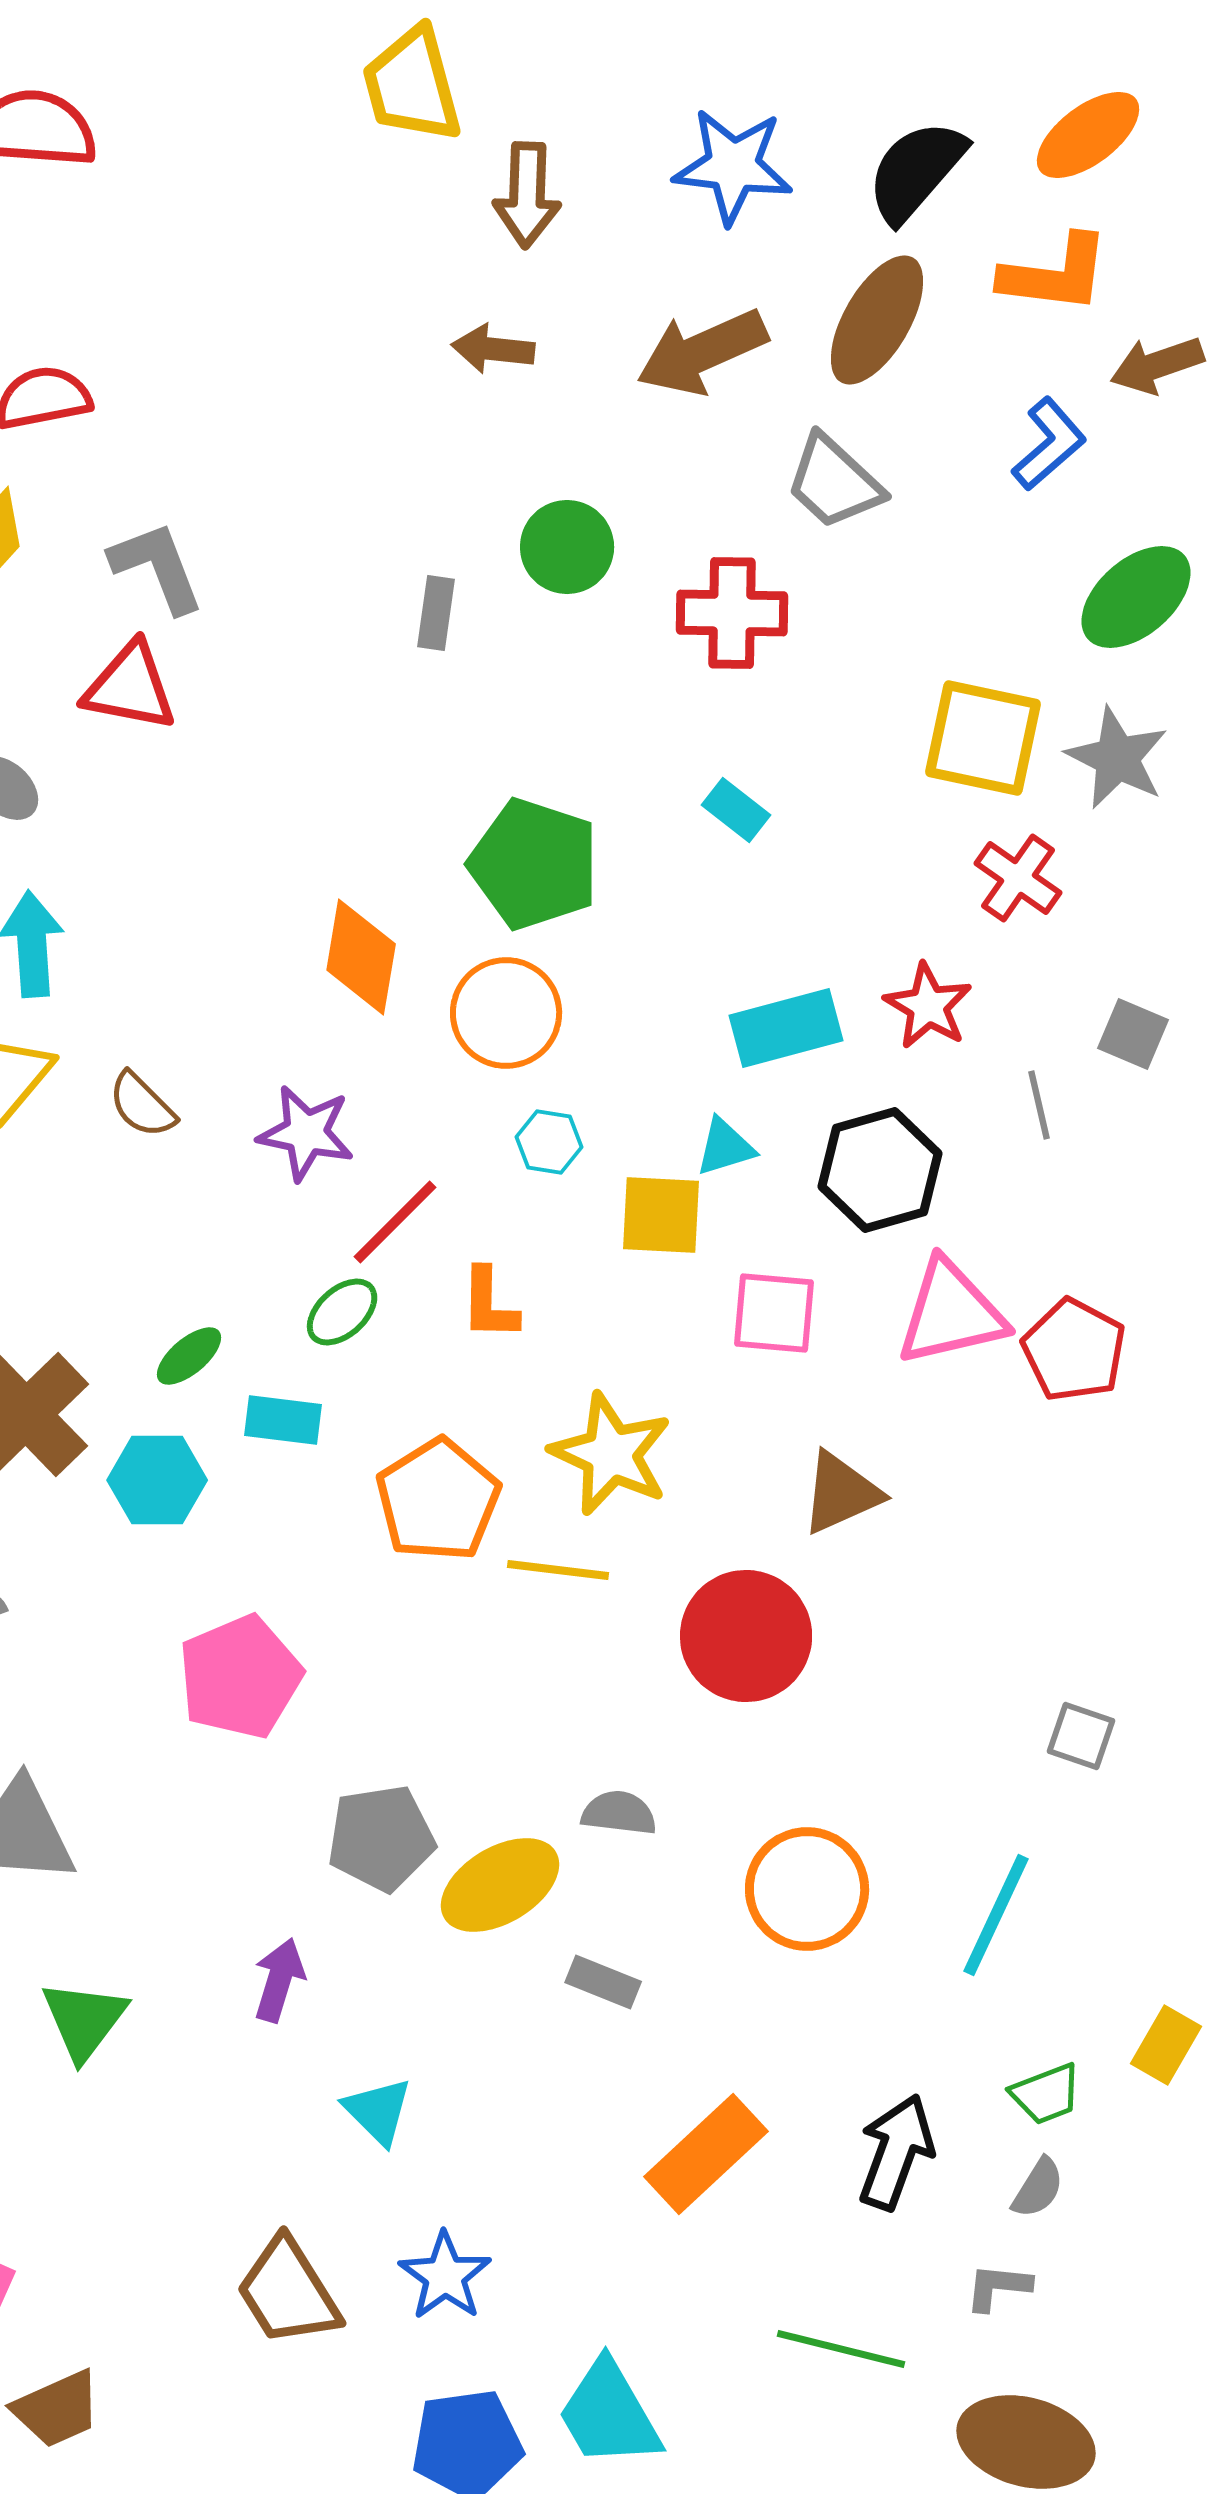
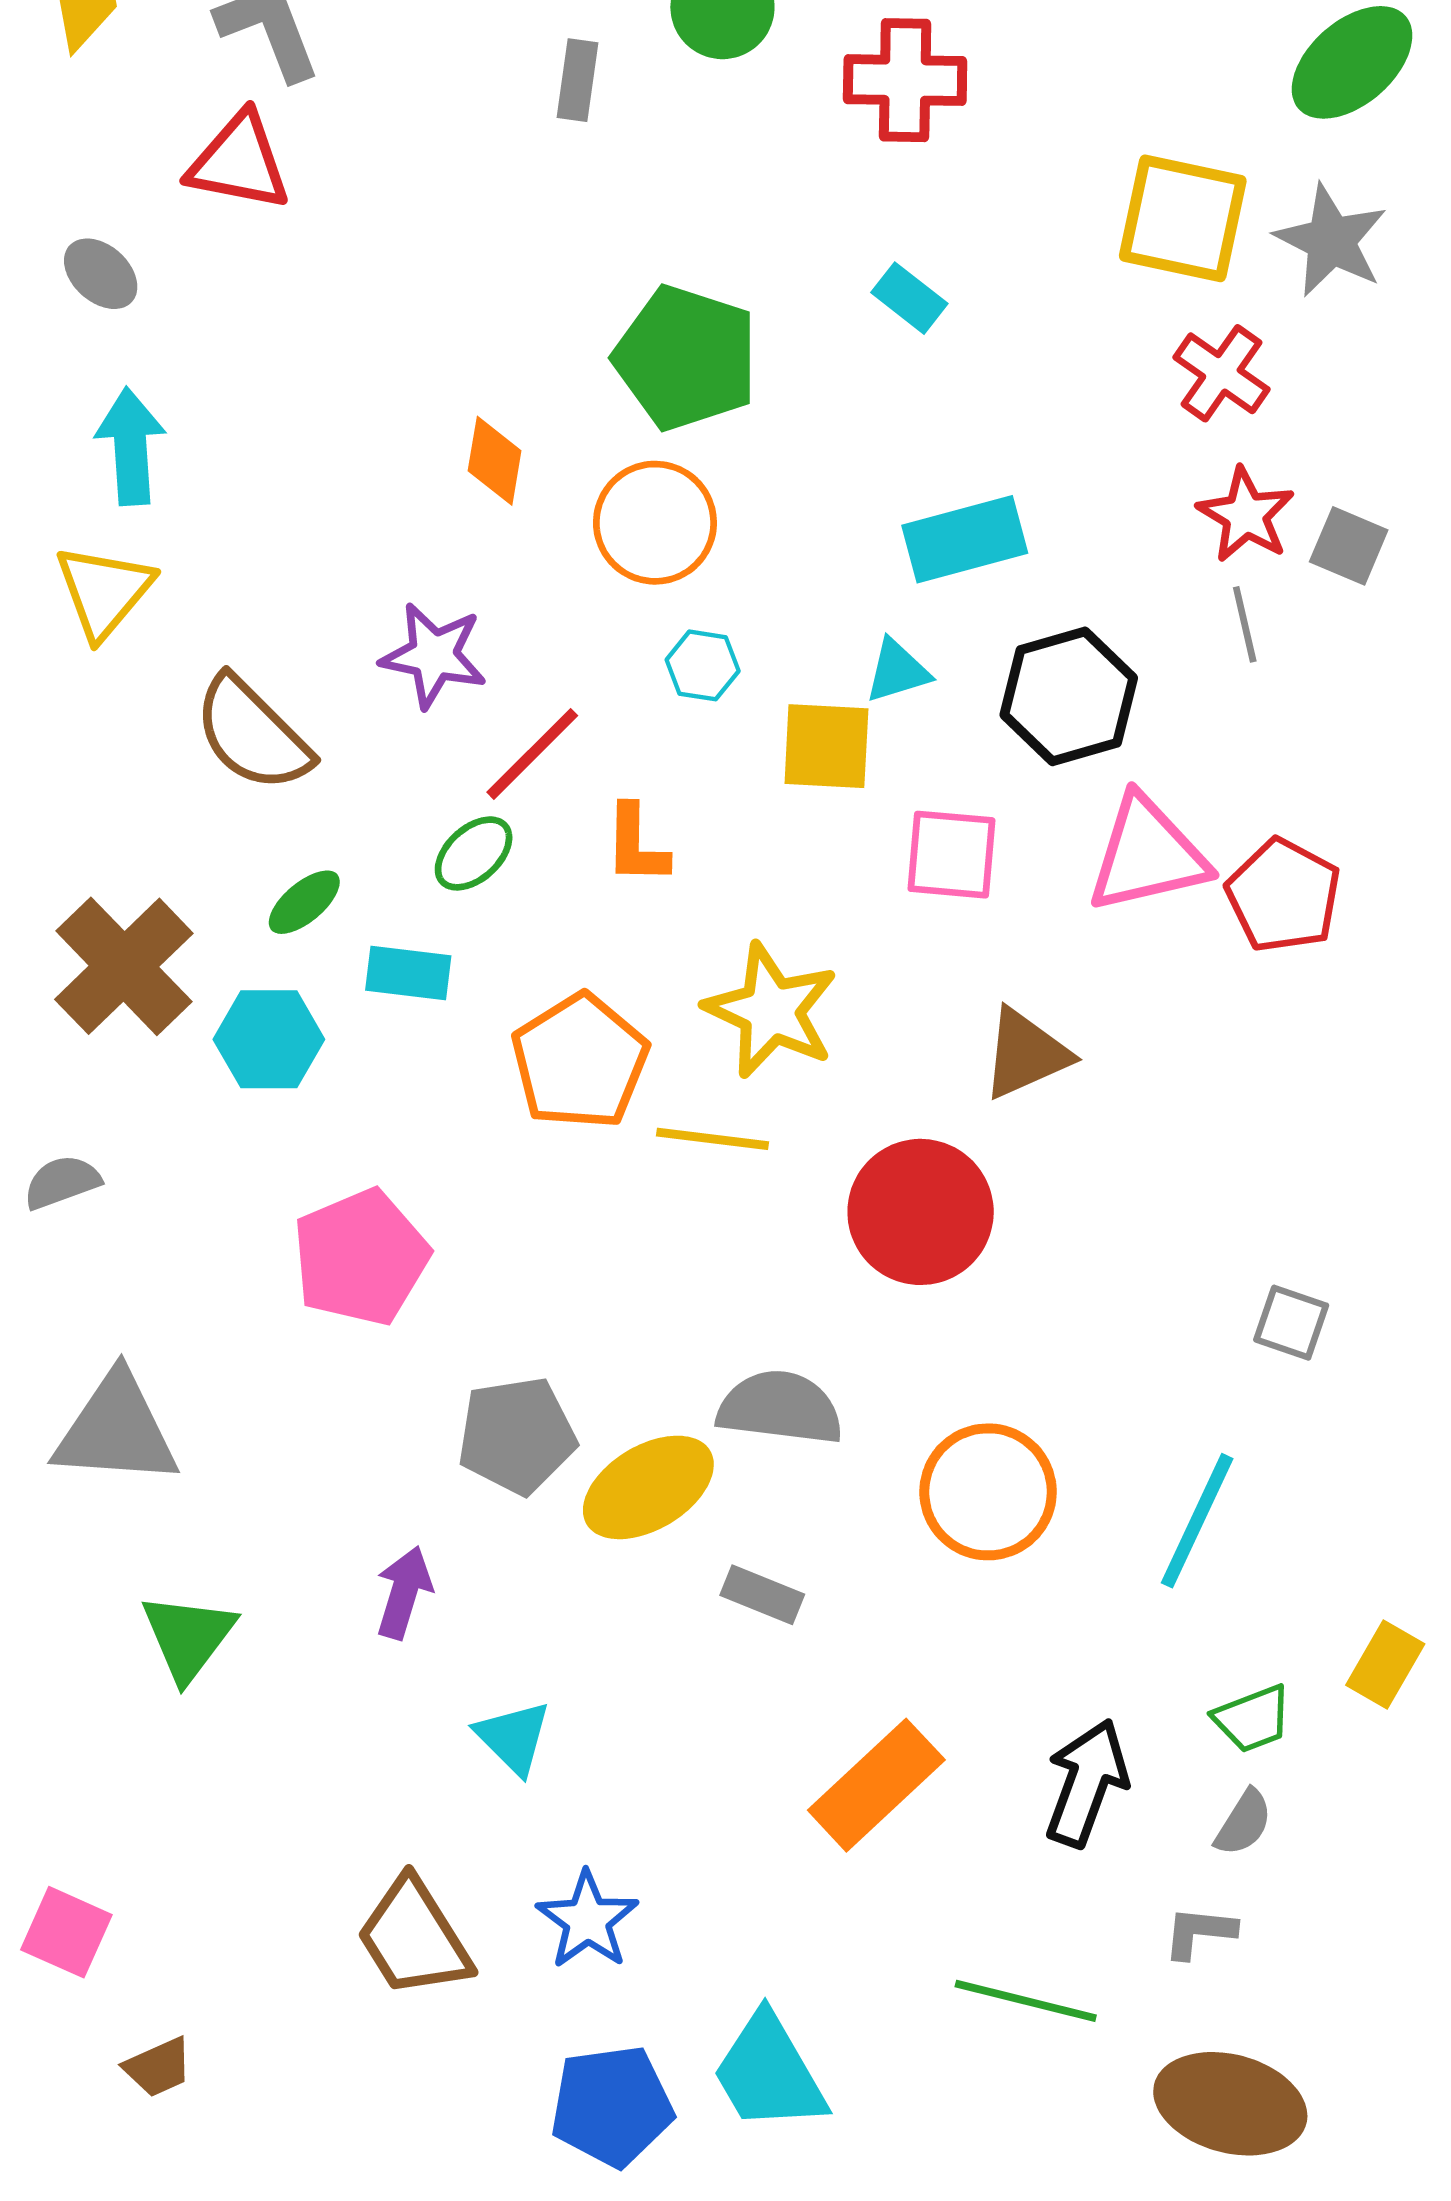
orange diamond: (361, 957) -> (495, 461), size x0.7
red star: (928, 1006) -> (1246, 515), moved
brown semicircle: (142, 1105) -> (252, 734), moved, size x1.6
gray semicircle: (619, 1813) -> (780, 1408), size x1.5
brown trapezoid: (57, 2409) -> (158, 2067), size x0.7

